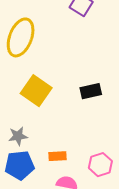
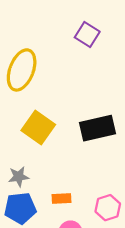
black rectangle: (91, 91) -> (97, 128), size x1.5

